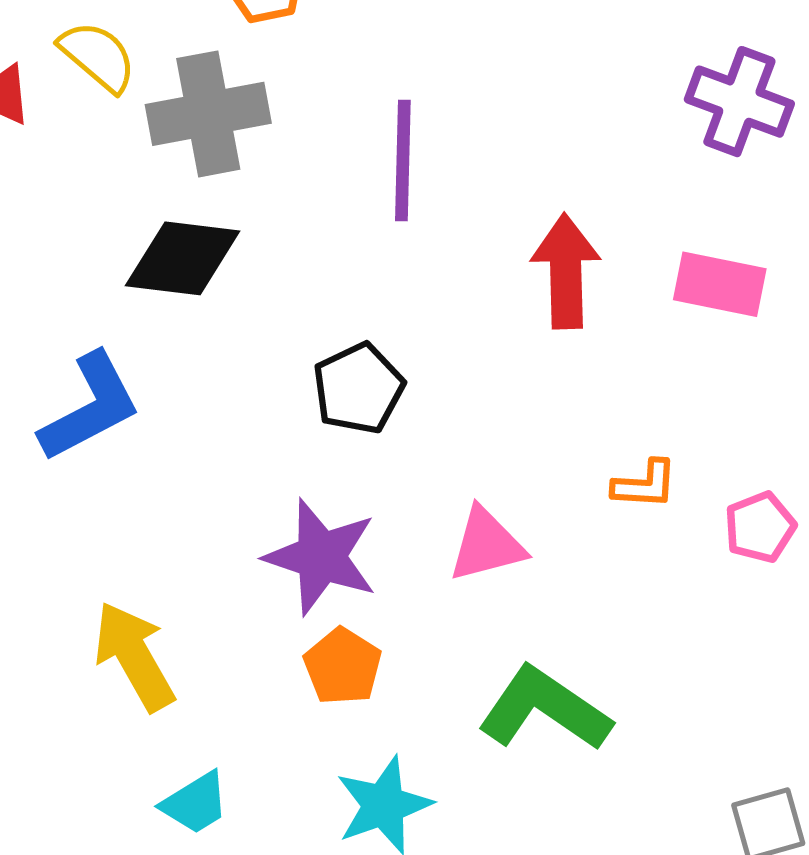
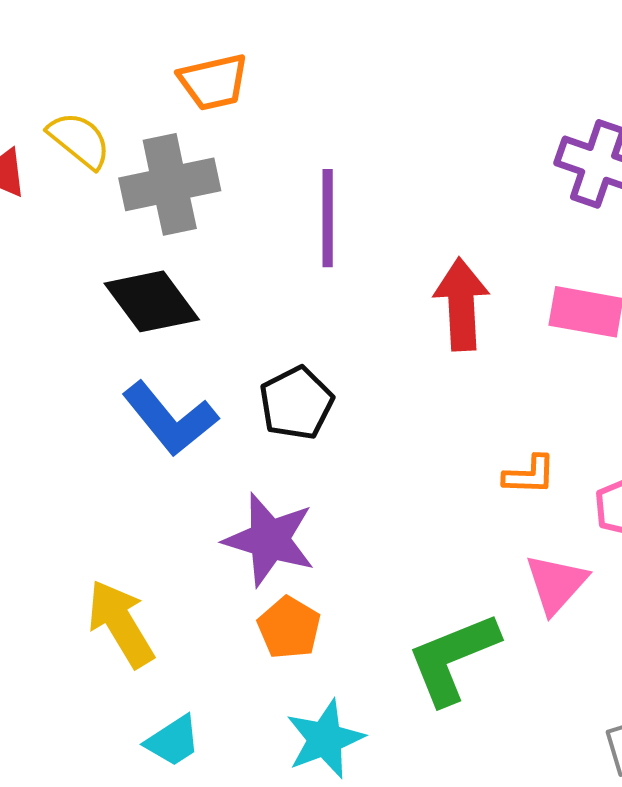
black diamond: (183, 258) -> (152, 301), turned 48
blue L-shape: (90, 407) -> (170, 419), moved, turned 80
pink triangle: (487, 545) -> (556, 584), moved, turned -32
green L-shape: (545, 709) -> (453, 658), turned -55

